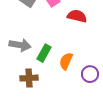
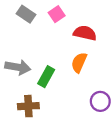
orange semicircle: (66, 61) -> (79, 62), moved

